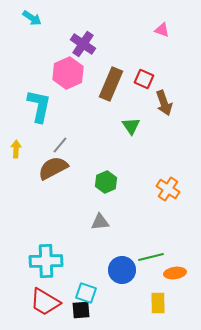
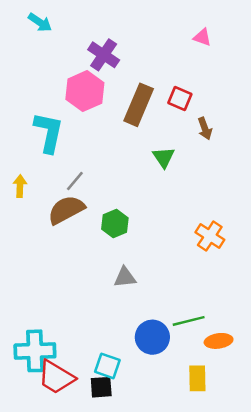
brown arrow: (164, 103) -> (205, 129), size x0.7
green hexagon: (106, 182) -> (115, 223), moved
cyan cross: (46, 261) -> (35, 351), moved

